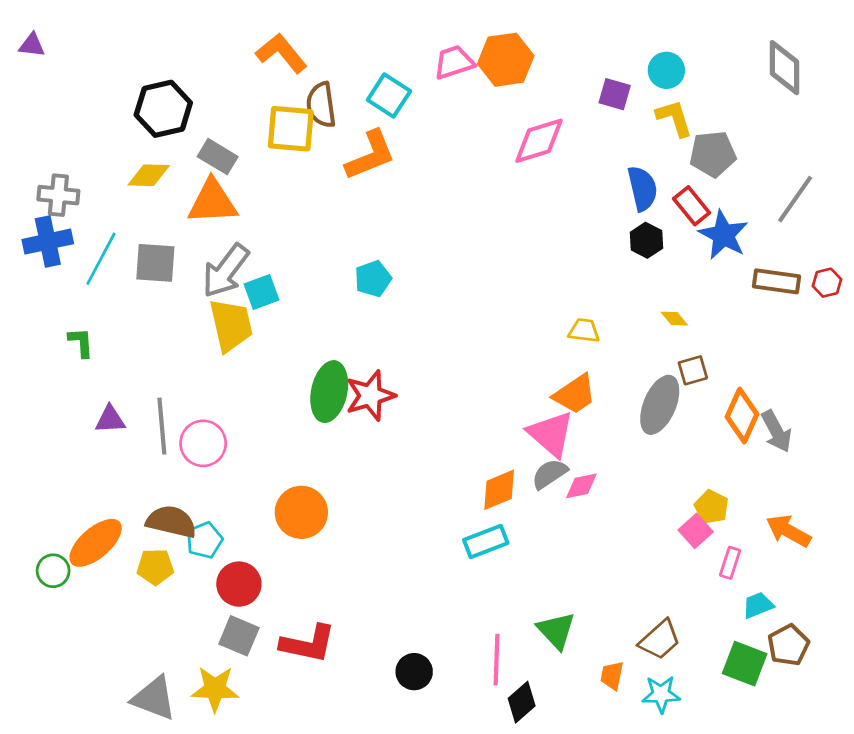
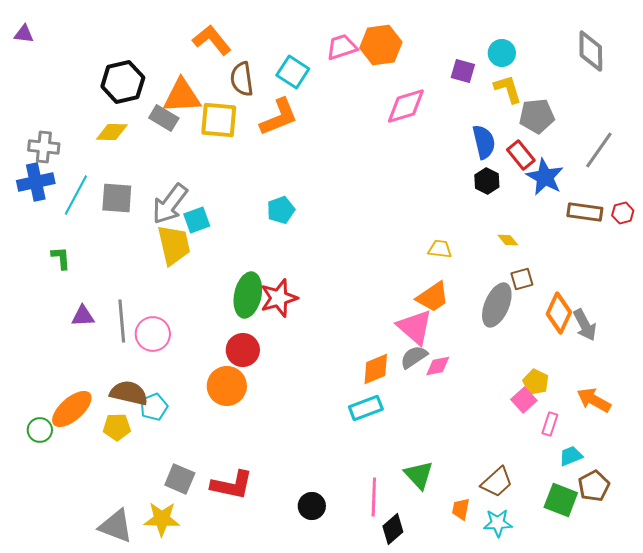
yellow square: (291, 129) -> (219, 120), moved
orange triangle: (212, 202) -> (182, 96), moved
red circle: (239, 584) -> (243, 350), moved

